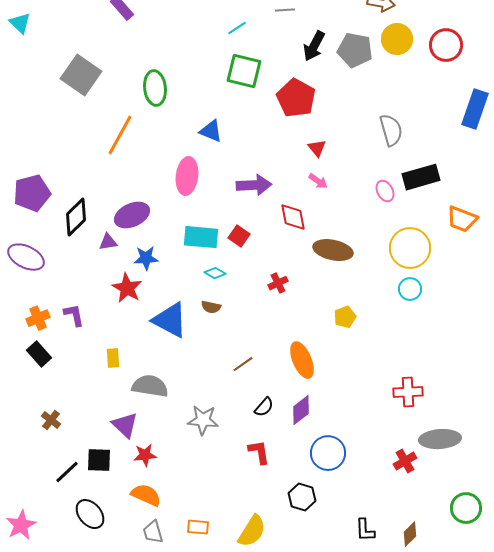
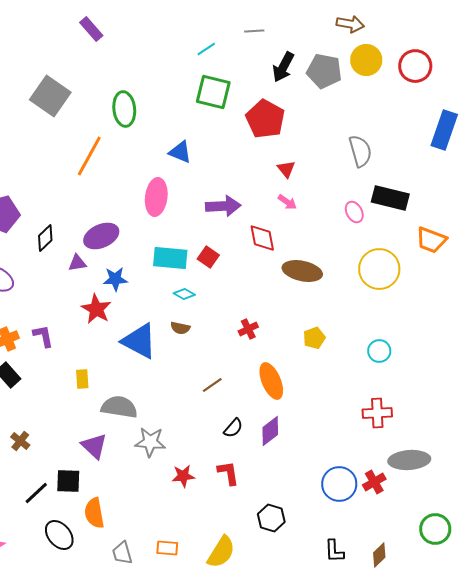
black rectangle: (421, 177) -> (390, 198), turned 30
black diamond: (76, 217) -> (45, 238), size x0.7
red cross: (278, 283) -> (248, 329), moved
cyan circle: (410, 289) -> (379, 351), moved
gray star: (203, 420) -> (150, 442), moved
blue circle: (328, 453) -> (339, 484), moved
red star: (145, 455) -> (183, 476), moved
orange semicircle: (146, 495) -> (94, 513), moved, turned -124

